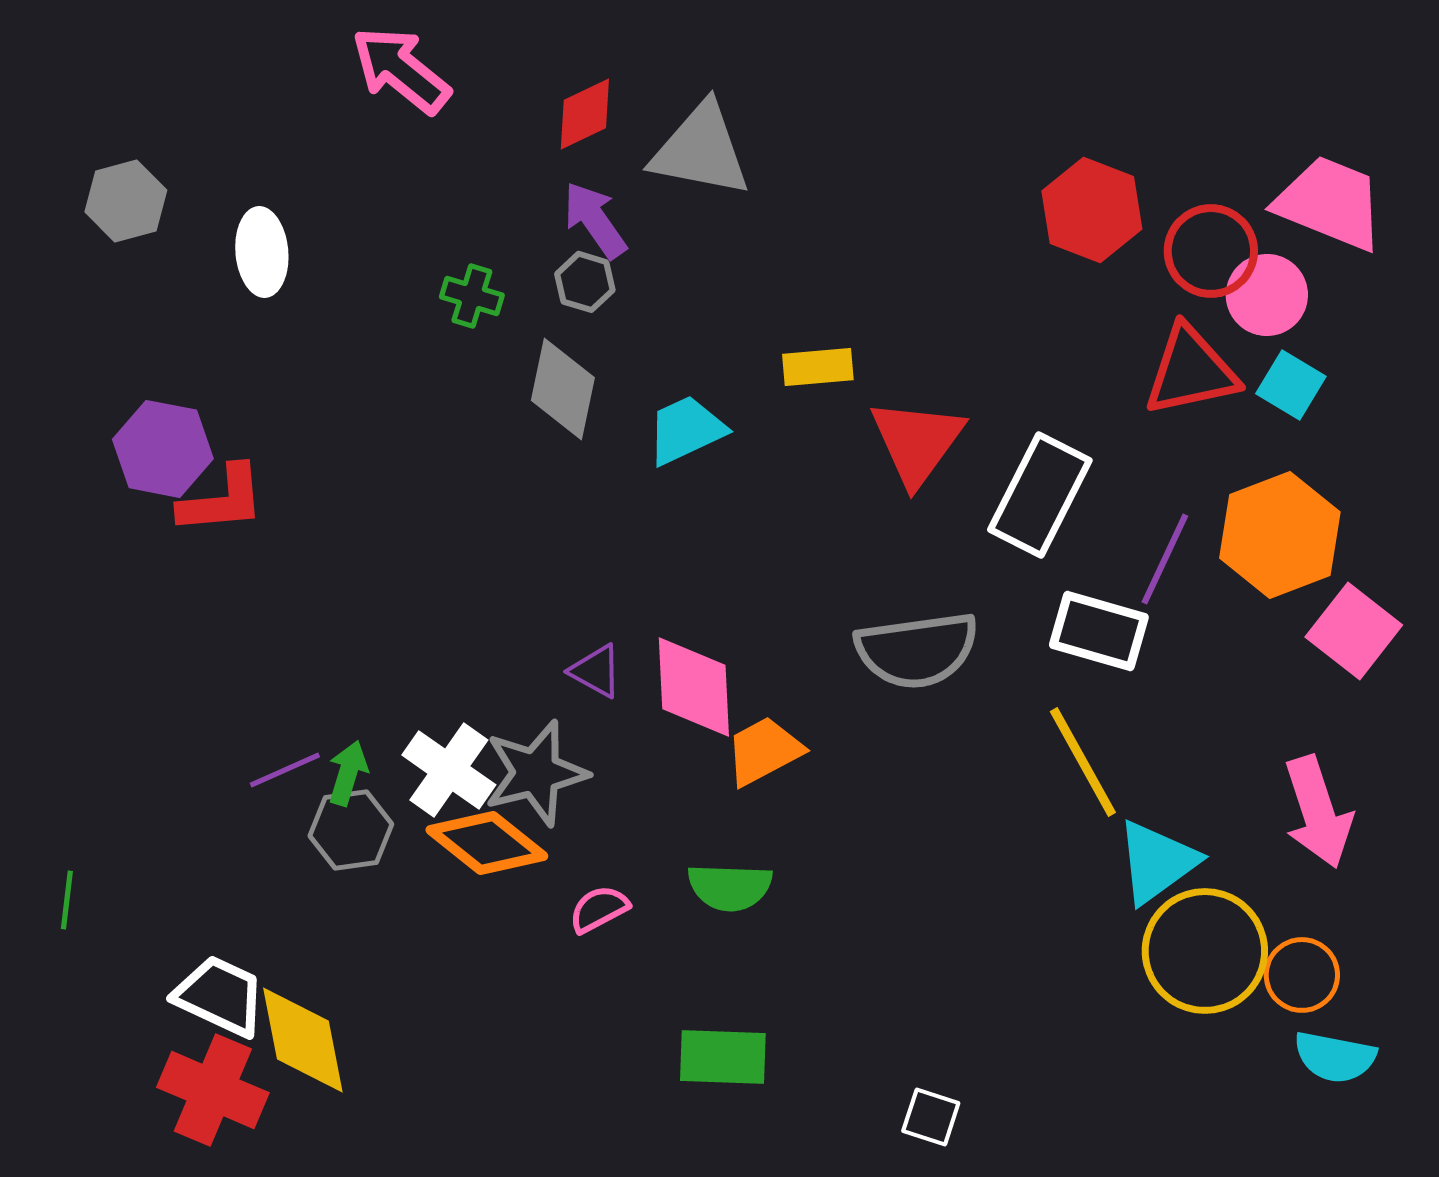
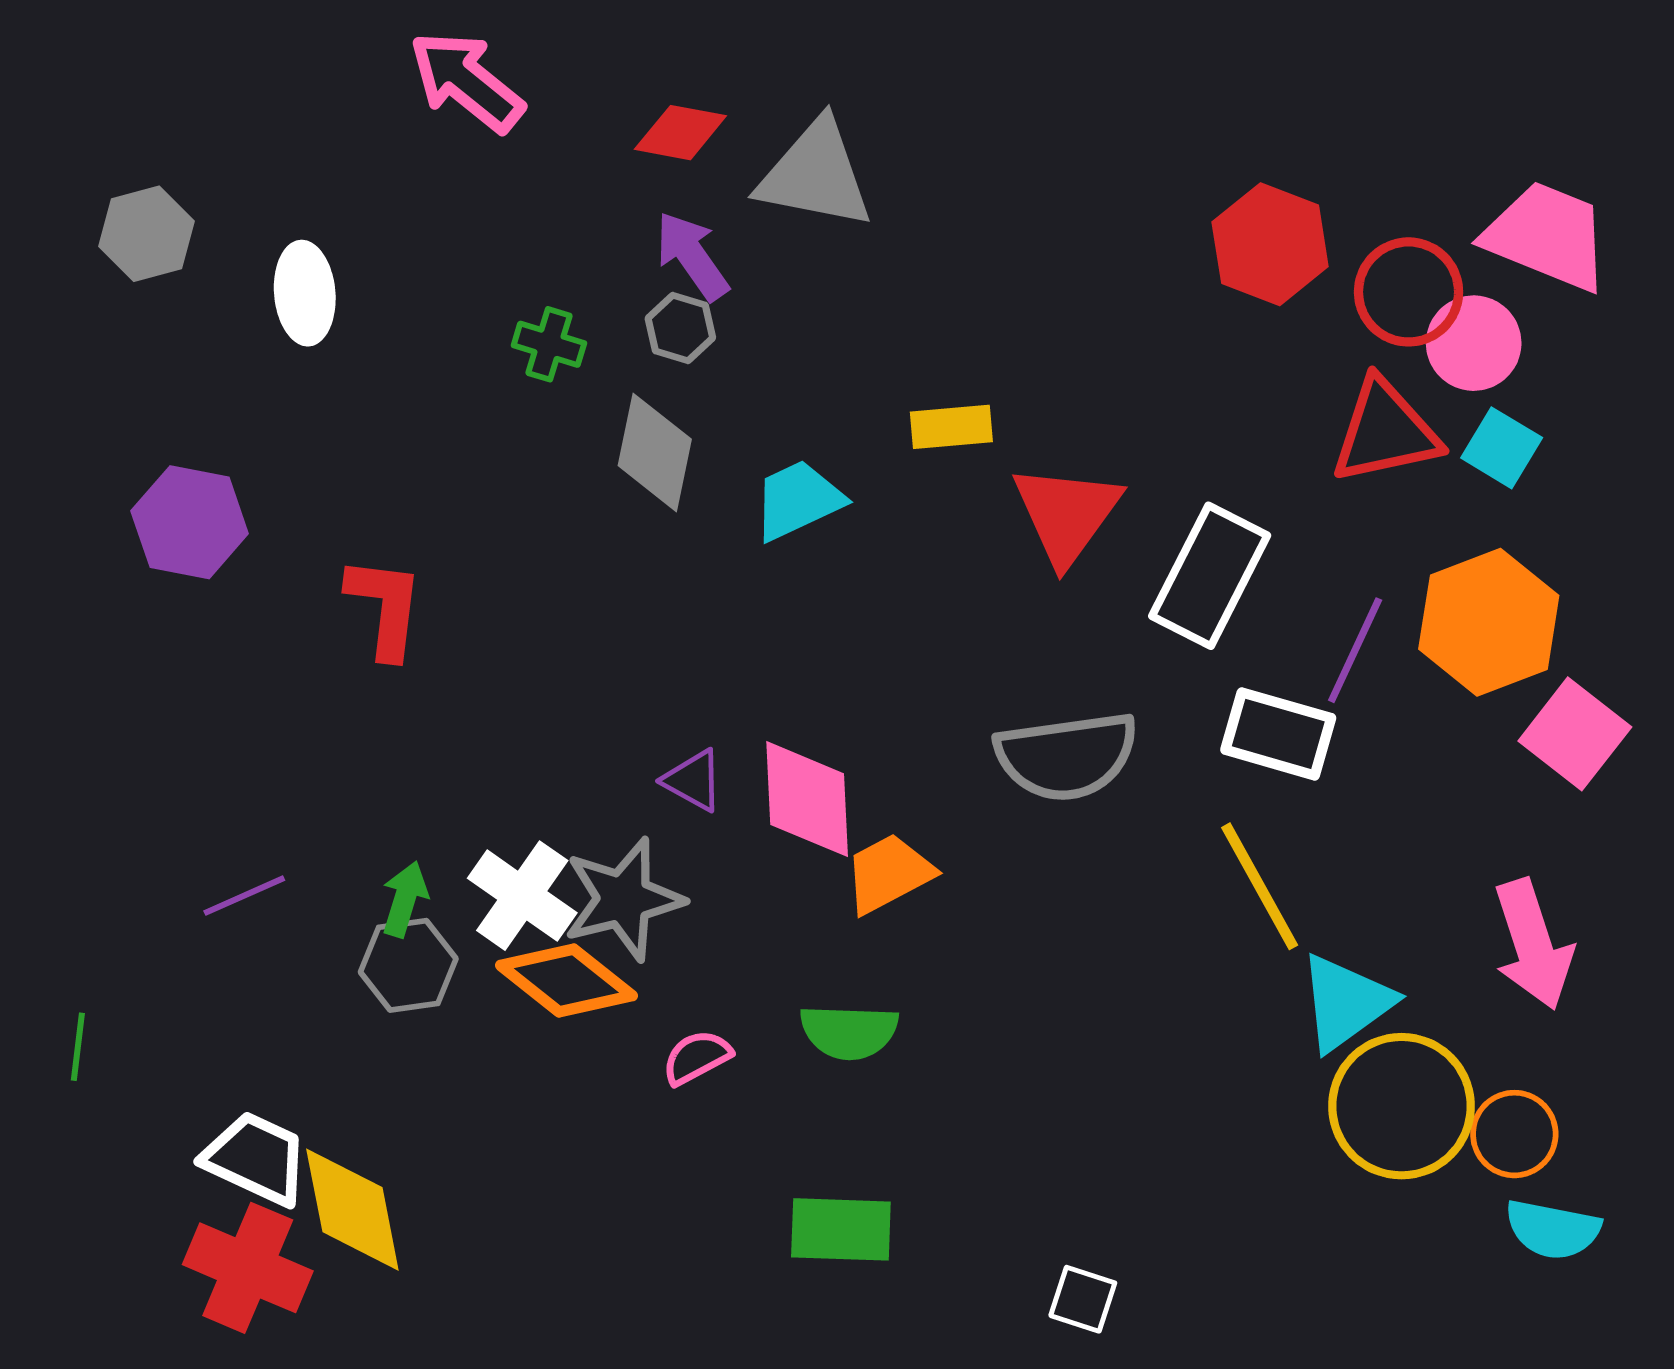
red diamond: (585, 114) -> (680, 133), turned 36
red L-shape: (222, 500) -> (385, 607), moved, turned -78
purple line: (285, 770) -> (244, 896), moved

